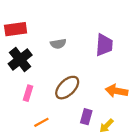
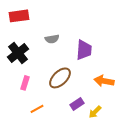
red rectangle: (16, 29) -> (19, 16), moved
purple trapezoid: (104, 45) -> (84, 50), moved
purple rectangle: (86, 117) -> (77, 104), turned 40

